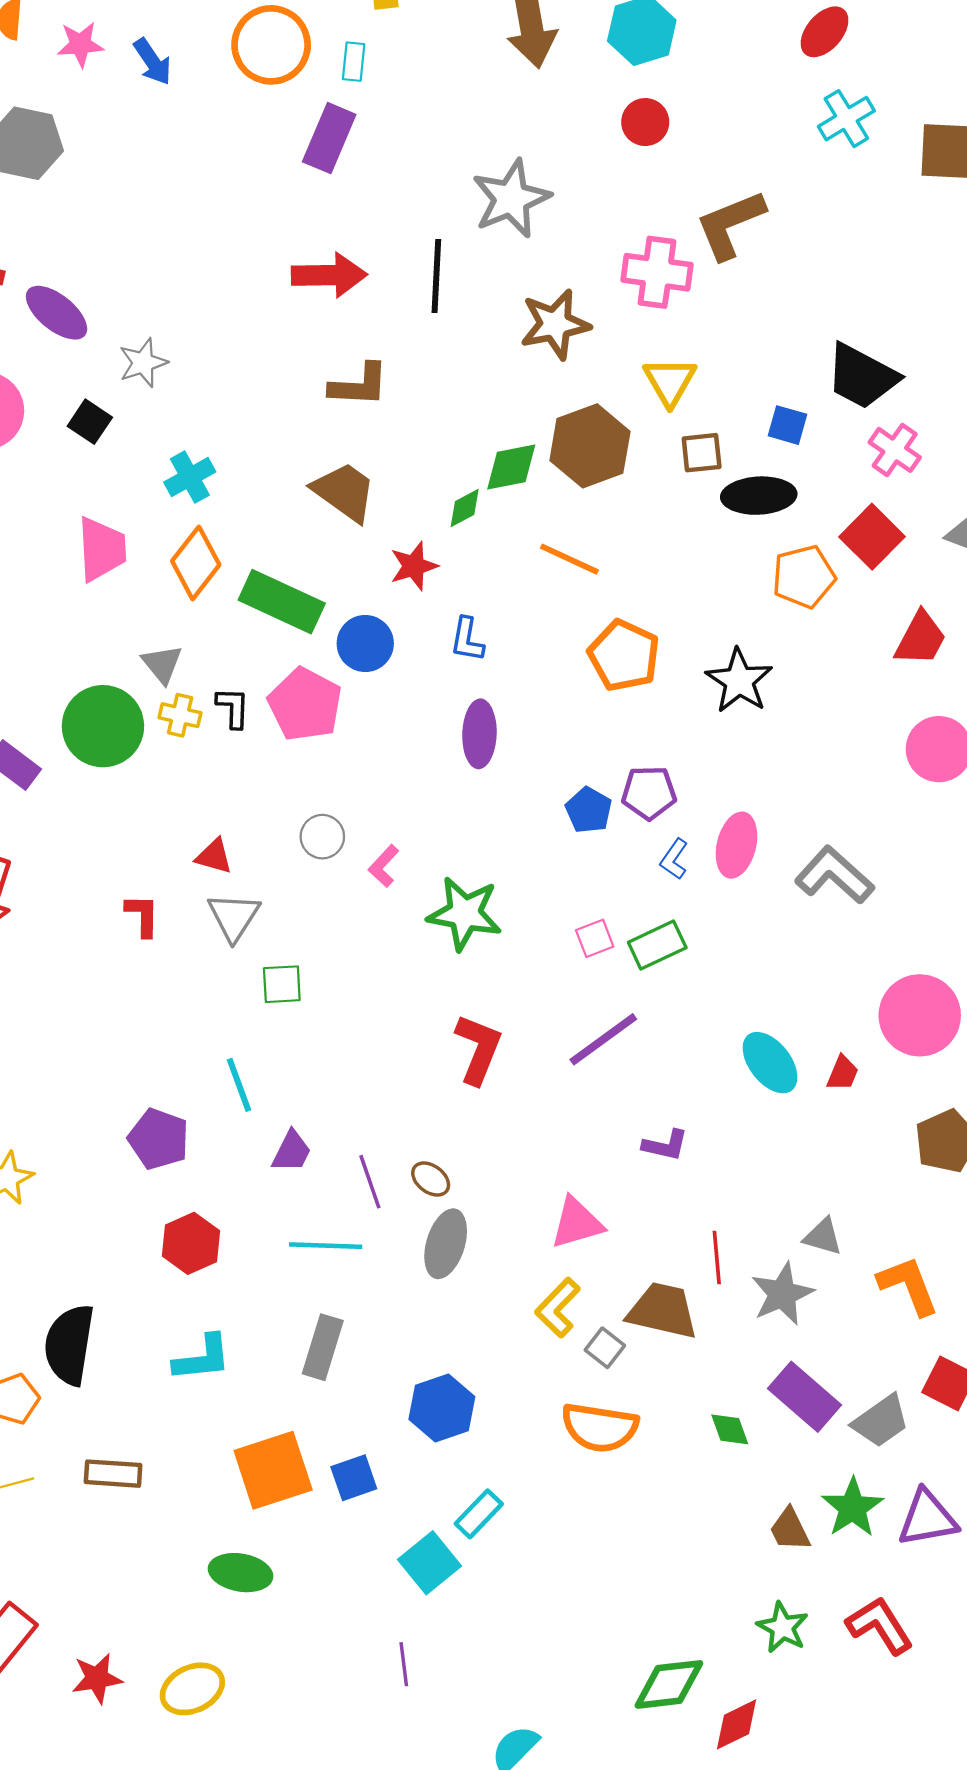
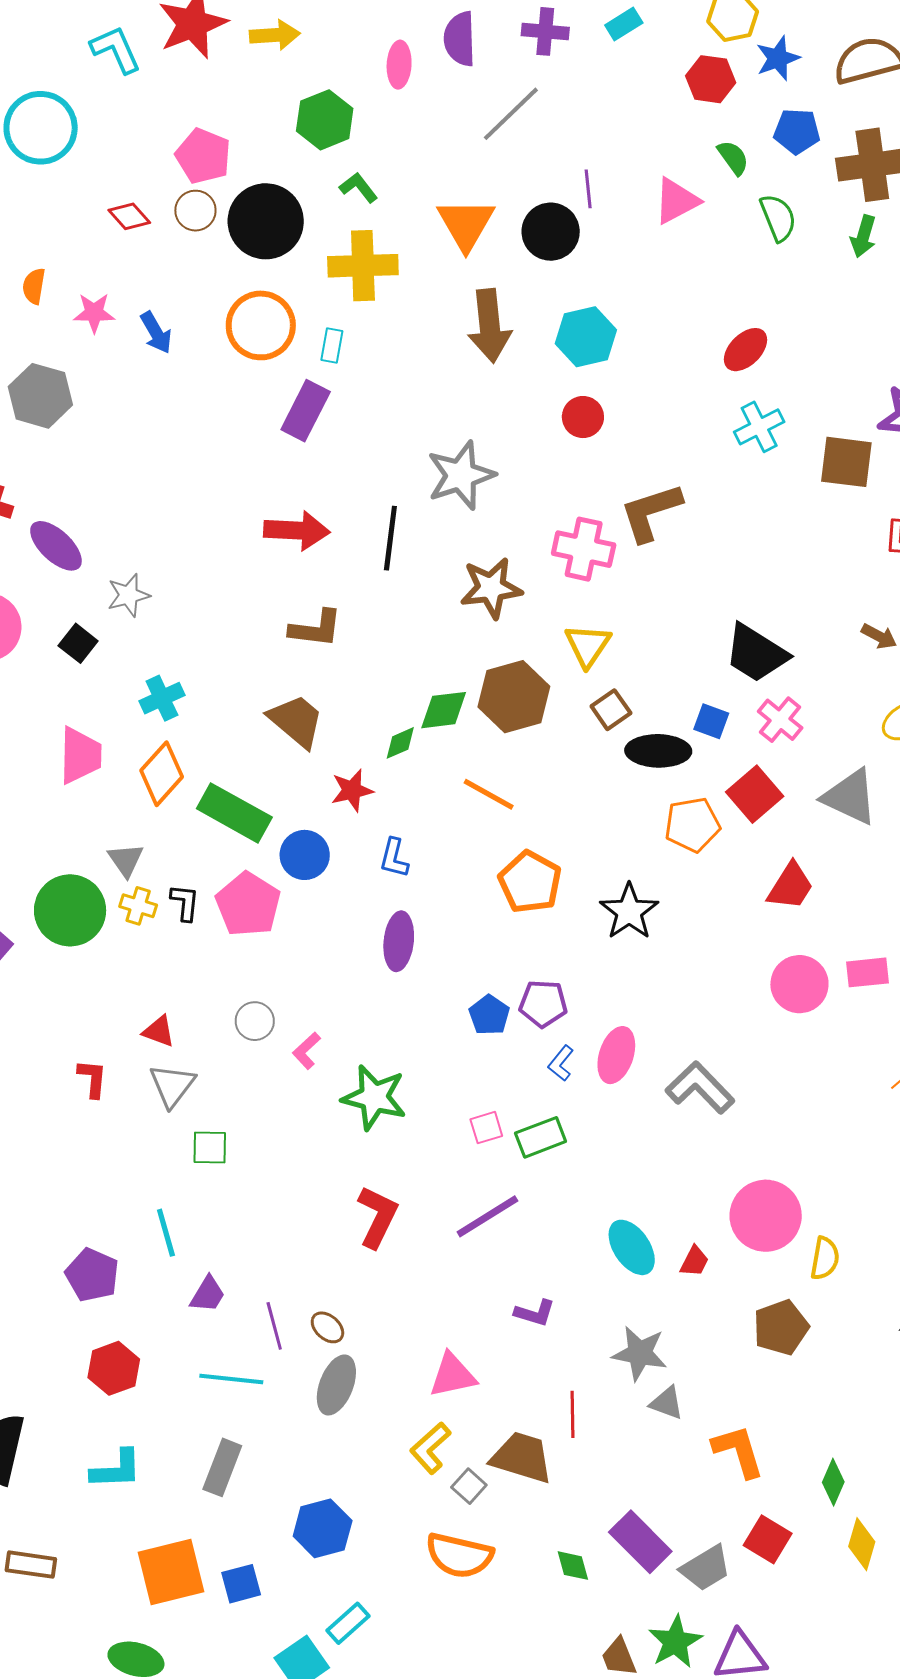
blue square: (787, 425) -> (711, 721), moved
brown square: (702, 453) -> (611, 710), turned -33
gray star: (782, 1294) -> (640, 1353), moved, turned 30

